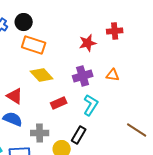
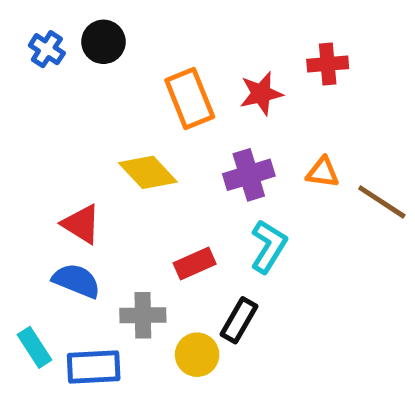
orange rectangle: (34, 45) -> (190, 98), moved, turned 50
red rectangle: (59, 103) -> (195, 264), moved
brown line: (137, 130) -> (382, 202), moved

